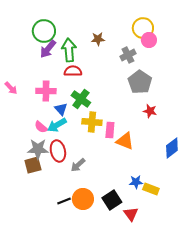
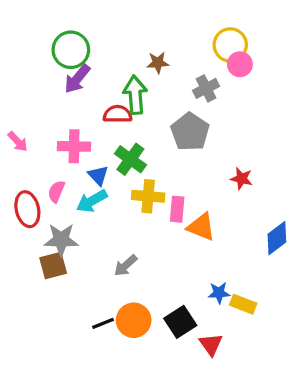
green arrow: (69, 50) -> (135, 95), moved
gray pentagon: (140, 82) -> (190, 132), moved
pink semicircle: (41, 127) -> (56, 191), moved, turned 72
red ellipse: (58, 151) -> (27, 209), moved

